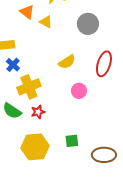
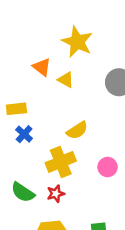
yellow semicircle: (67, 62) -> (77, 130), moved
yellow cross: (29, 87) -> (61, 162), moved

